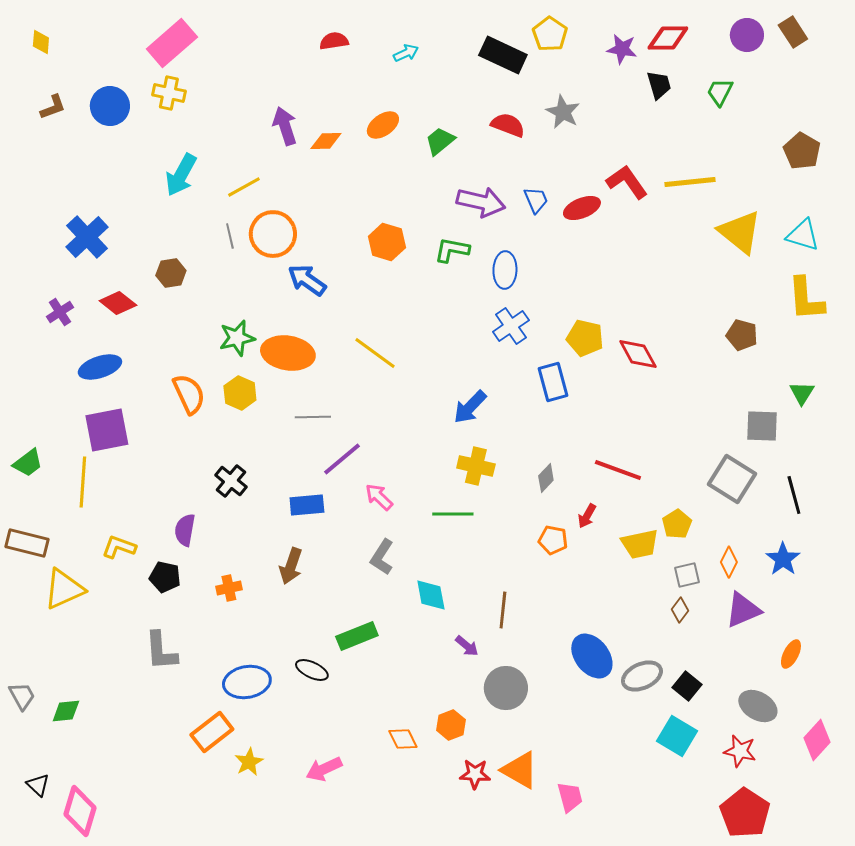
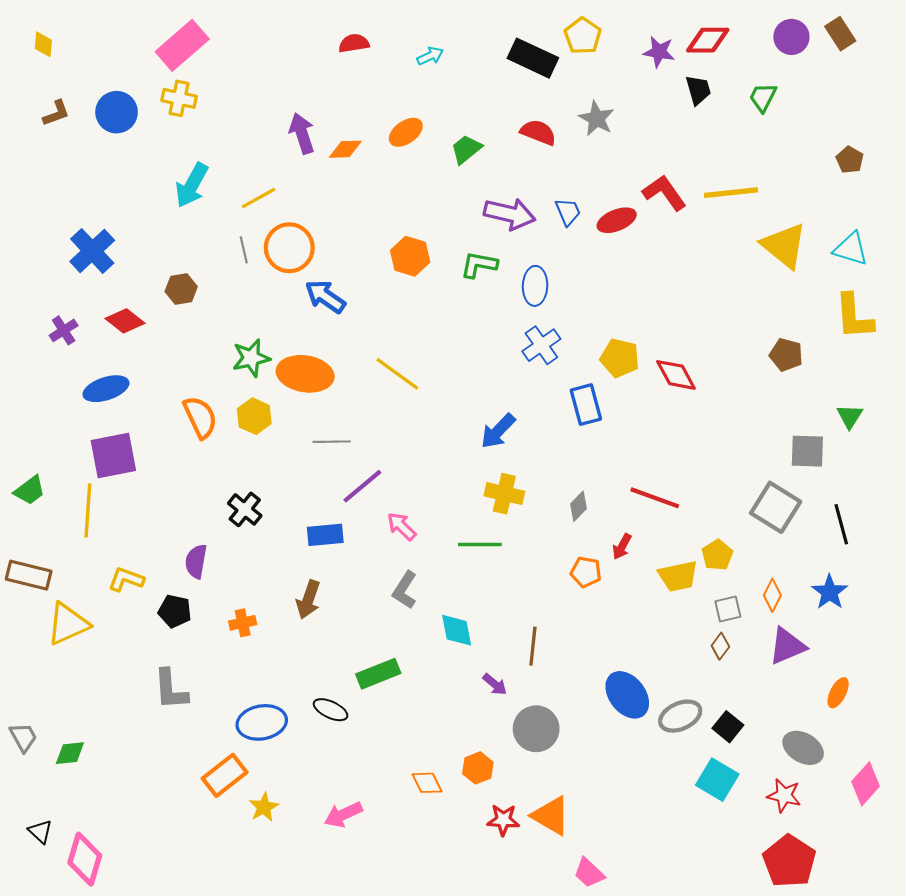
brown pentagon: (802, 151) -> (850, 160), size x0.7
pink trapezoid: (570, 797) -> (589, 873), moved, turned 148

